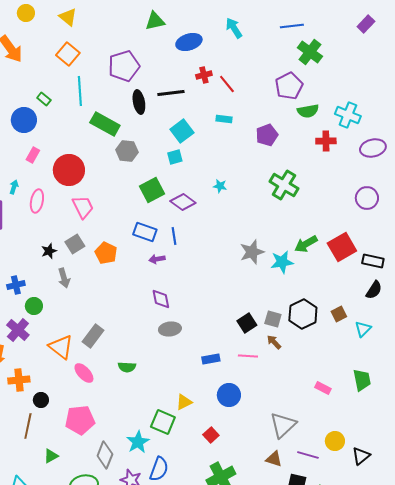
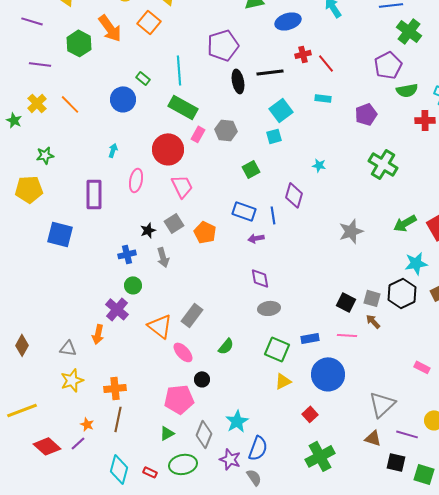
orange square: (68, 54) -> (149, 22), moved
green rectangle: (105, 124) -> (183, 107), moved
pink rectangle: (33, 155) -> (198, 134), moved
cyan arrow: (14, 187) -> (113, 150), moved
green square: (152, 190) -> (251, 169), size x0.7
purple diamond: (183, 202) -> (294, 195), moved, turned 70
cyan star: (282, 262) -> (416, 263), moved
blue cross: (16, 285) -> (127, 254), moved
black square: (247, 323) -> (346, 302), turned -30
green semicircle: (127, 367) -> (226, 346), turned -54
orange cross: (19, 380) -> (115, 388), moved
blue circle: (229, 395) -> (328, 374), size x1.4
black circle: (41, 400) -> (202, 379), moved
green square: (163, 422) -> (277, 349), moved
brown line: (28, 426) -> (118, 419), moved
green triangle: (51, 456) -> (167, 433), moved

